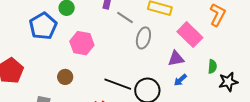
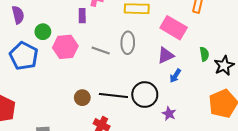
gray line: (125, 17) -> (101, 50), moved
pink hexagon: (82, 43) -> (65, 47), moved
brown circle: (65, 77) -> (82, 98), moved

